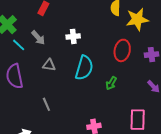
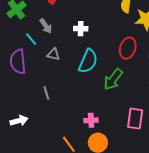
cyan line: (19, 45) -> (31, 39), moved
green arrow: (111, 83) -> (113, 79), size x1.6

